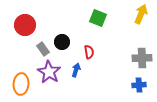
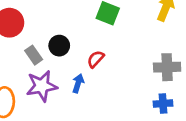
red semicircle: (89, 52) -> (96, 59), turned -128
purple star: (49, 72) -> (42, 86), turned 30

